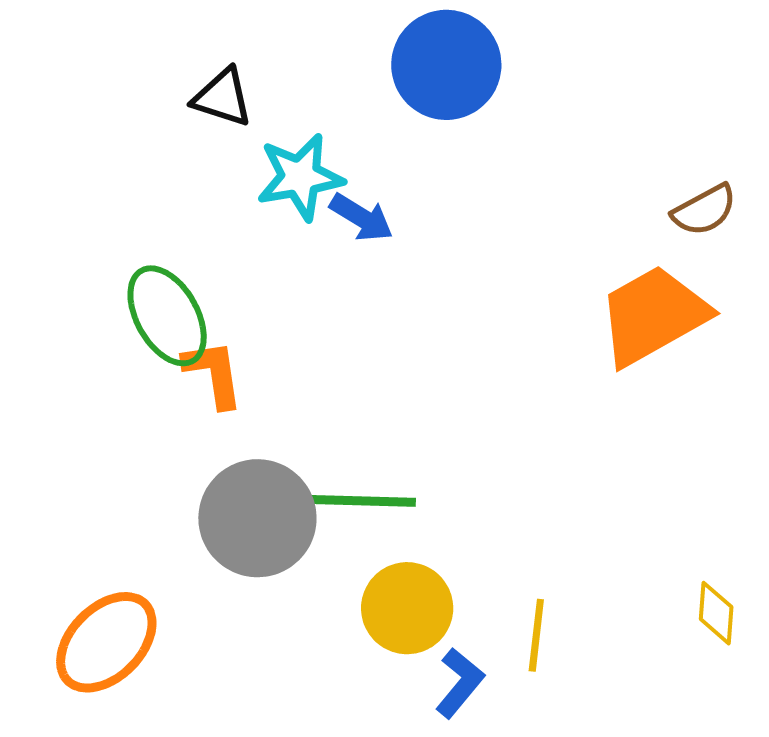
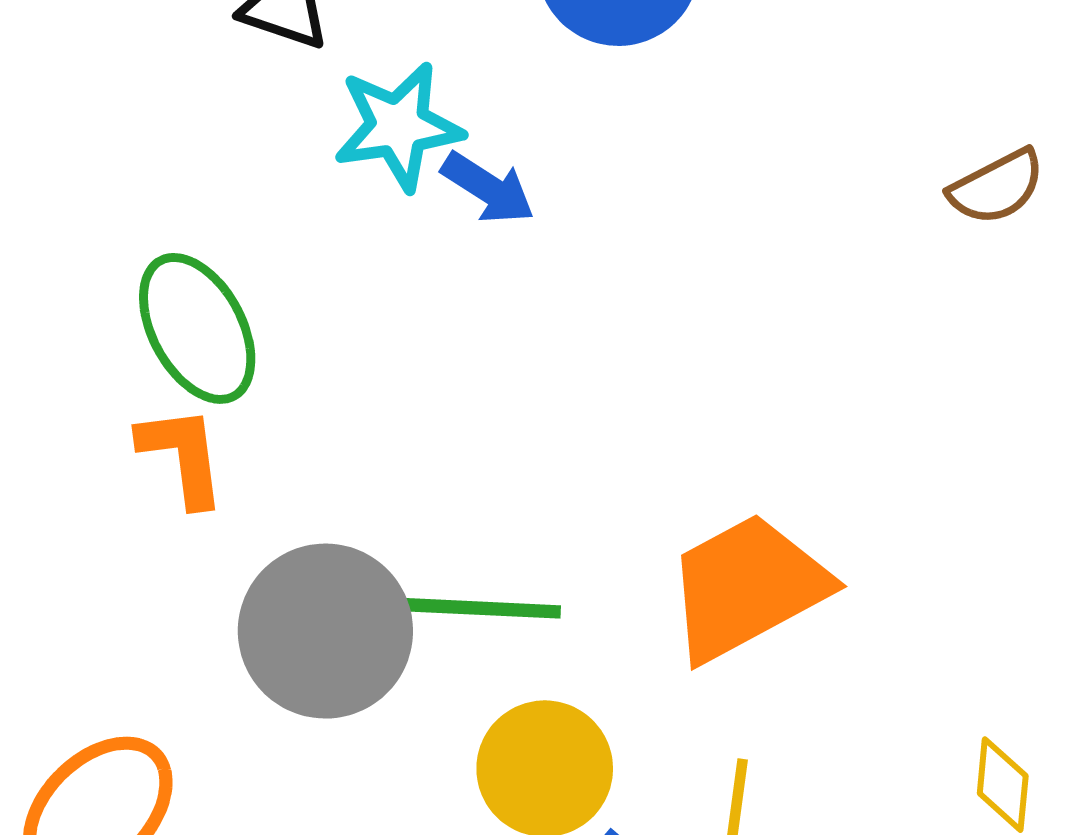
orange trapezoid: (653, 315) -> (747, 587), moved
orange L-shape: (213, 374) -> (182, 456), moved

